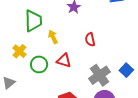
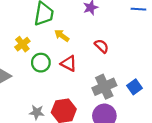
yellow arrow: (53, 37) -> (62, 36), turned -40
red semicircle: (90, 40) -> (102, 46), turned 136

